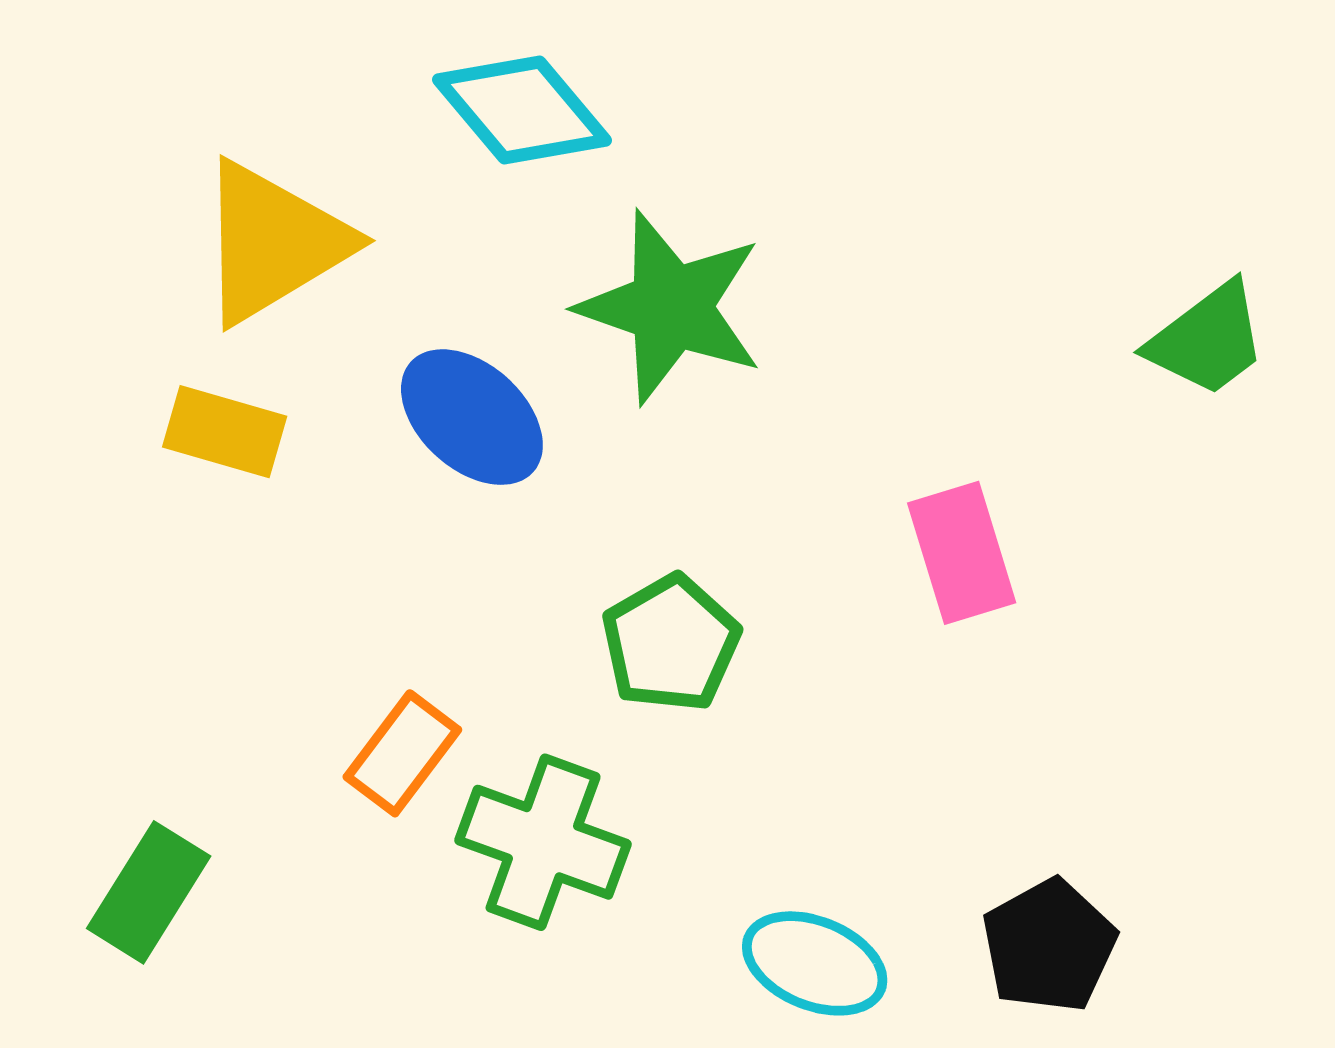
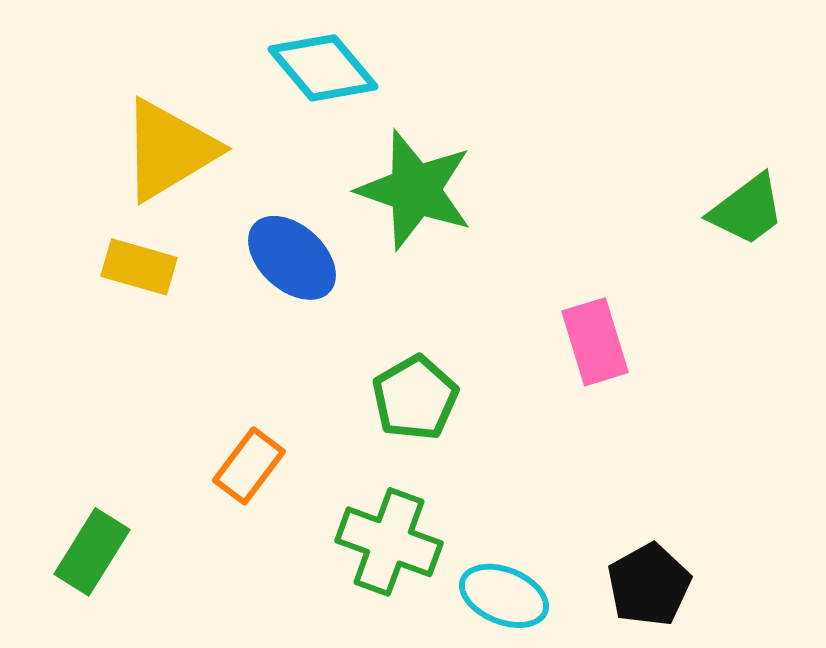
green cross: (543, 842) -> (389, 542), moved

